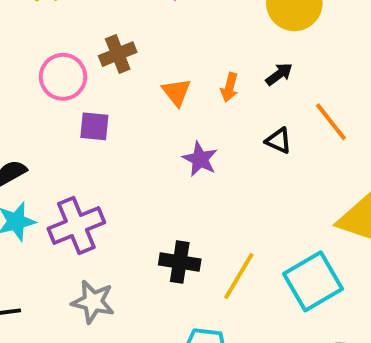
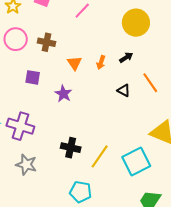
brown cross: (118, 54) -> (47, 42), turned 30
pink circle: (63, 77) -> (16, 39), moved
purple star: (200, 159) -> (63, 94), moved
purple cross: (76, 225) -> (20, 126), turned 36

